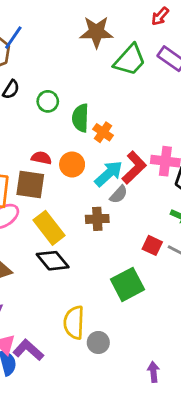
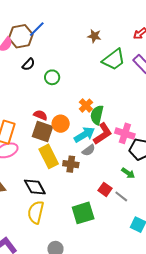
brown star: (96, 32) -> (94, 36), size x0.6
green semicircle: (80, 118) -> (97, 115), moved
brown square: (30, 185) -> (43, 132), moved
yellow rectangle: (49, 228) -> (49, 156), moved
yellow semicircle: (74, 323) -> (36, 212), moved

